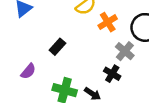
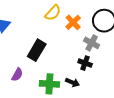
black rectangle: (57, 47) -> (37, 50), size x1.5

